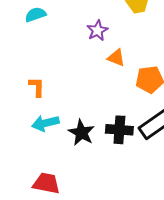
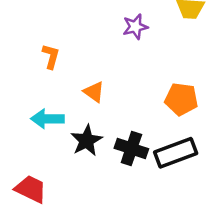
orange triangle: (116, 58) -> (94, 92), moved
orange L-shape: (37, 87) -> (51, 56), moved

